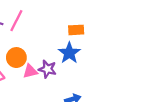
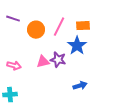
pink line: (16, 21) -> (59, 27), moved
orange circle: (16, 58) -> (36, 30), moved

